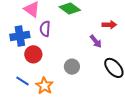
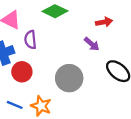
gray circle: (72, 67) -> (69, 78), size x1.5

